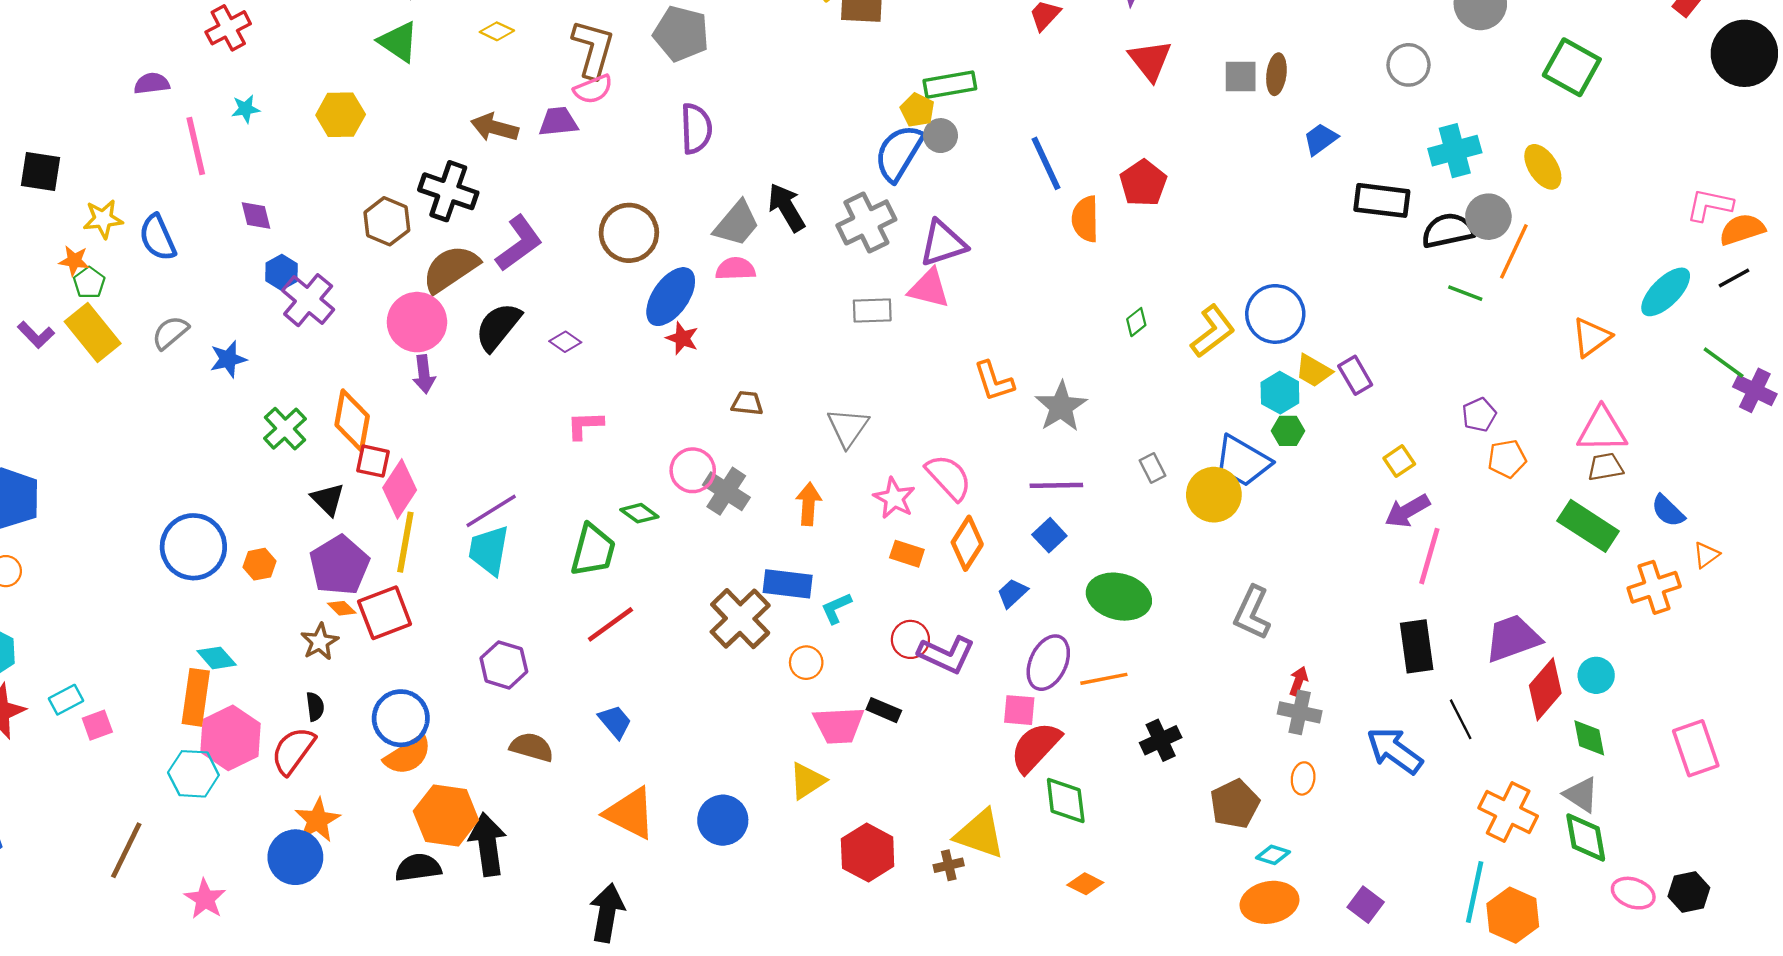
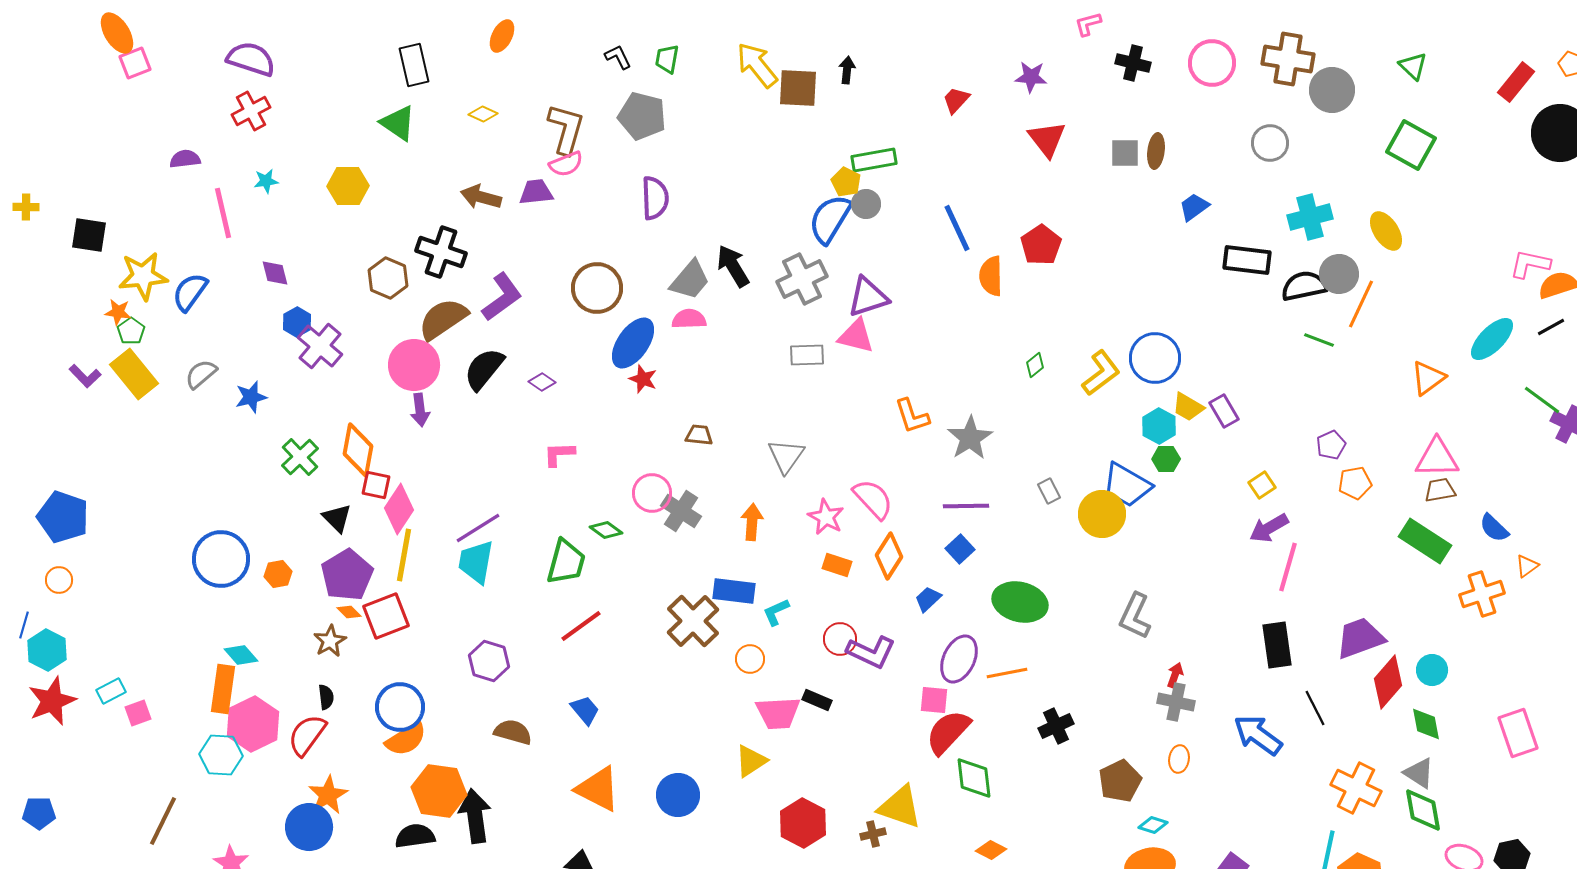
yellow star: (103, 219) -> (143, 276), size x1.4
blue semicircle: (158, 238) -> (190, 292), turned 60

